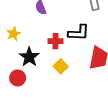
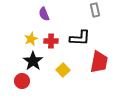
yellow star: (13, 34) -> (31, 39), moved
red cross: (56, 41) -> (51, 41), moved

